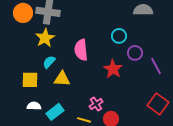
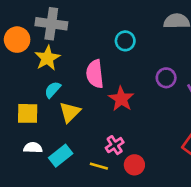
orange circle: (23, 13) -> (17, 40), moved
cyan circle: (119, 36) -> (125, 41), moved
red star: (113, 69) -> (121, 99), moved
yellow triangle: (62, 79) -> (70, 112), turned -48

